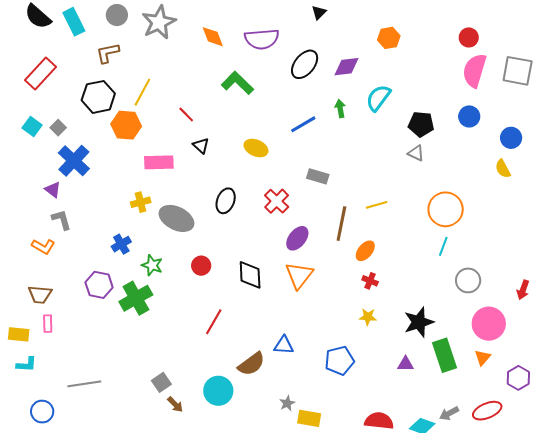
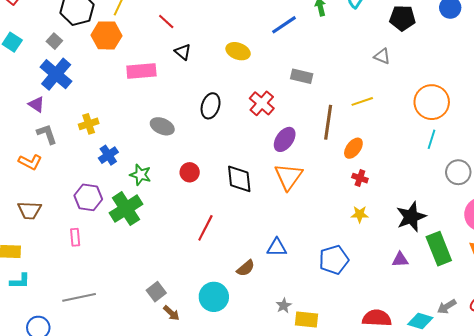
gray square: (58, 128) -> (54, 41), moved
gray triangle: (416, 153) -> (382, 56), moved
yellow cross: (141, 202) -> (89, 124), moved
gray ellipse: (176, 218) -> (162, 126), size x0.7
pink rectangle: (48, 324) -> (75, 237), moved
brown semicircle: (251, 364) -> (246, 268), size x0.7

